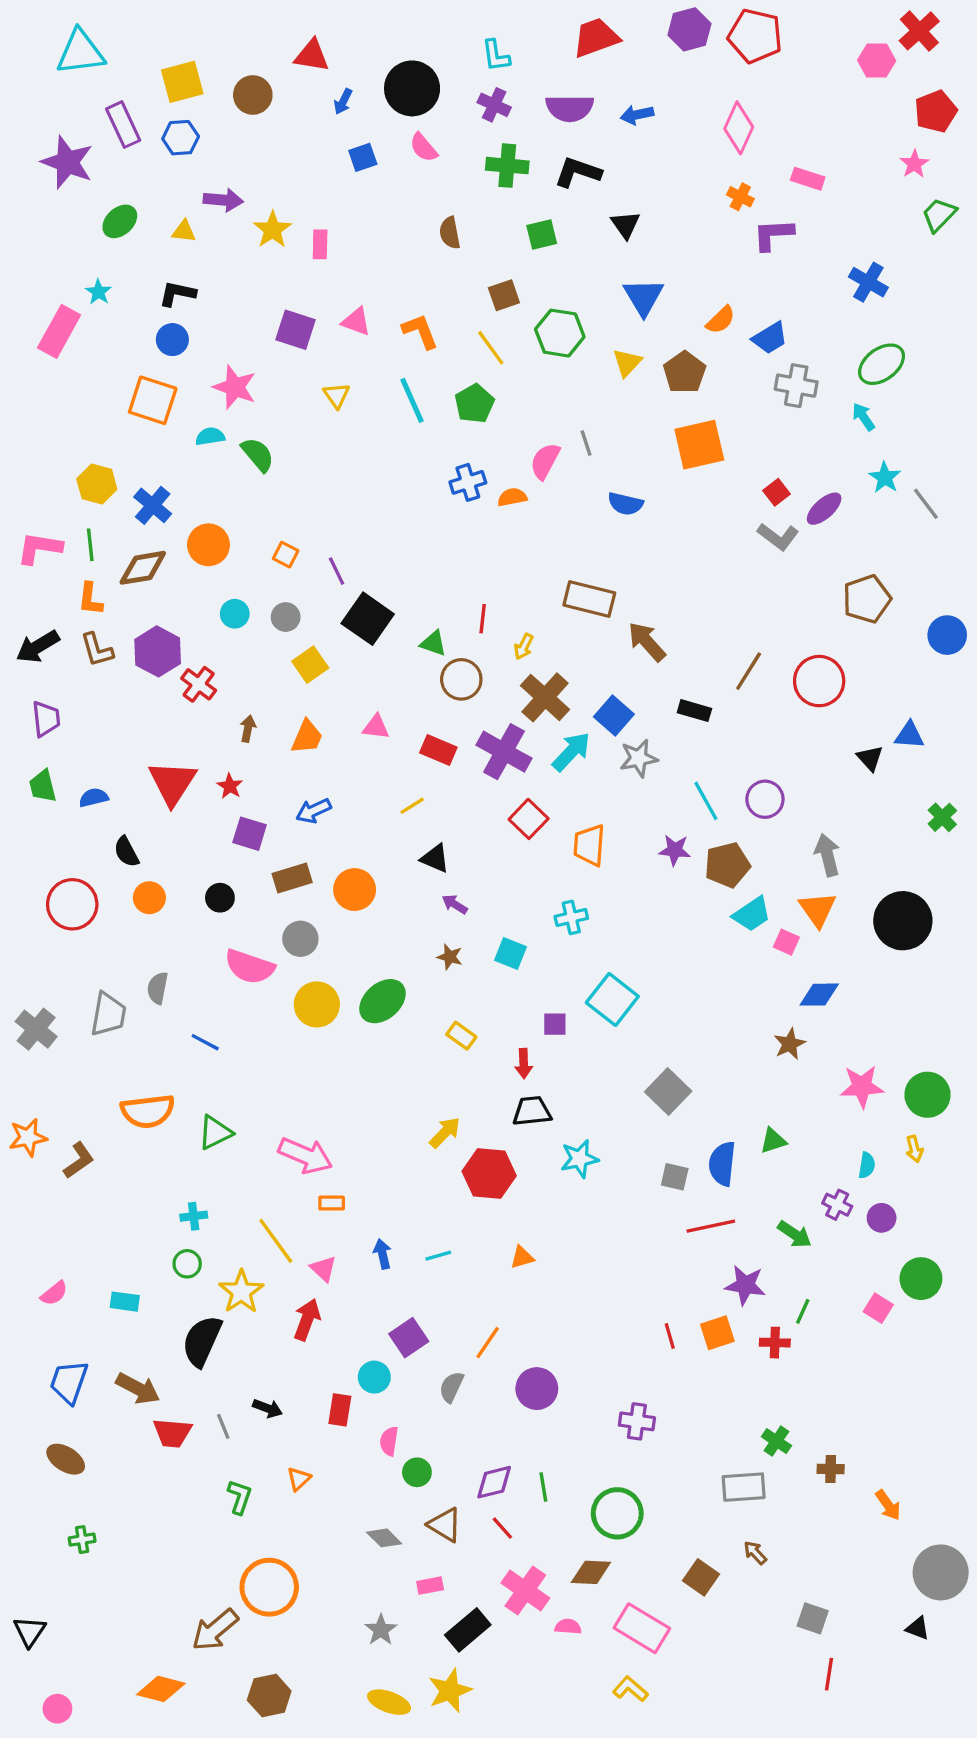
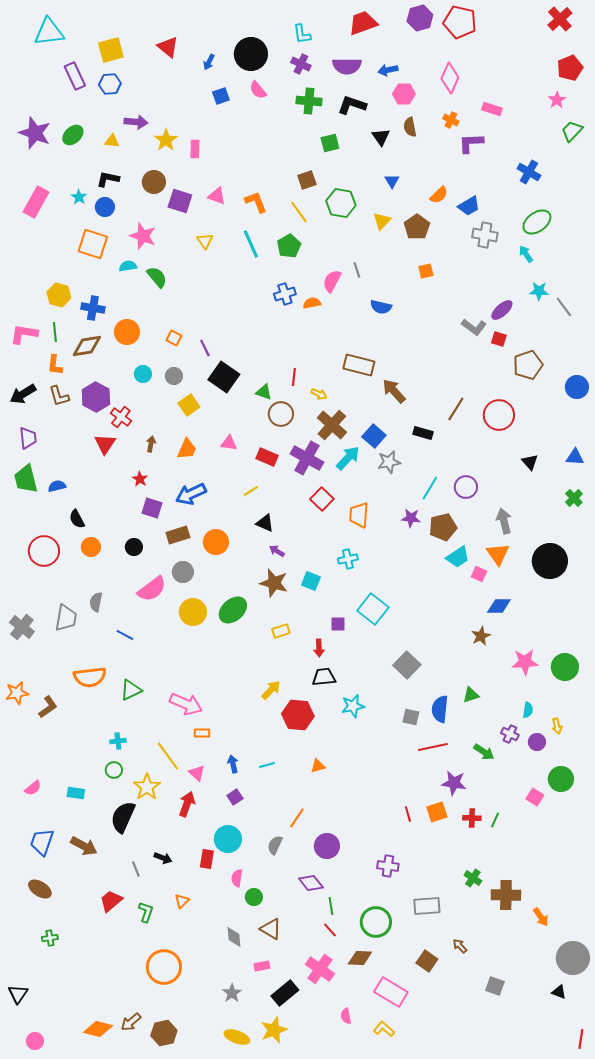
red triangle: (312, 56) -> (168, 47), moved, turned 30
pink hexagon: (877, 61) -> (404, 94), moved
brown circle: (253, 95) -> (154, 182), moved
purple star: (67, 162) -> (35, 133), moved
brown semicircle: (450, 233) -> (410, 127), moved
cyan star: (98, 292) -> (79, 197), moved
blue triangle: (643, 297) -> (392, 181), size x0.6
orange square: (699, 445) -> (426, 271), size x0.5
cyan star: (885, 477) -> (539, 291), turned -30
red square: (776, 492) -> (499, 339), moved, turned -35
blue cross: (153, 505) -> (93, 308), turned -30
yellow arrow: (524, 647) -> (319, 394), turned -91
blue triangle: (909, 735) -> (575, 457), moved
red triangle: (172, 783) -> (105, 444), moved, size x0.7
green trapezoid: (43, 786) -> (26, 479), size x1.4
cyan line: (706, 801) -> (430, 488), turned 60
blue arrow: (314, 811) -> (191, 494), size x1.4
brown star: (450, 957) -> (274, 583), size x1.8
pink semicircle: (250, 967) -> (152, 589), turned -56
yellow rectangle: (461, 1036) -> (281, 631), turned -54
yellow arrow: (914, 1149) -> (557, 726), moved
green line: (803, 1311) -> (495, 820), moved
purple square: (409, 1338) -> (235, 797), moved, size x0.7
cyan circle: (374, 1377) -> (228, 839), size x1.4
red trapezoid: (172, 1433) -> (111, 901), moved, turned 135
brown cross: (831, 1469) -> (506, 895), size x1.8
purple diamond: (494, 1482) -> (311, 883), moved, turned 65
gray rectangle: (744, 1487) -> (427, 906), moved
red line: (502, 1528) -> (330, 930), moved
gray diamond: (384, 1538) -> (234, 937), turned 40
pink semicircle: (568, 1627) -> (346, 1016), moved, turned -105
brown arrow: (215, 1630) -> (131, 1022), moved, size x0.7
red line: (829, 1674) -> (581, 1039), moved

